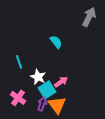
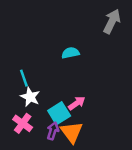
cyan semicircle: (56, 42) -> (70, 53), turned -64
white star: (38, 77) -> (30, 97), moved

